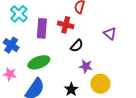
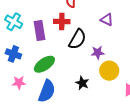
black semicircle: (77, 46) -> (77, 39), size x1.5
purple star: (86, 66) -> (98, 53), moved

